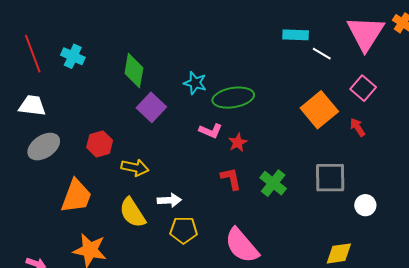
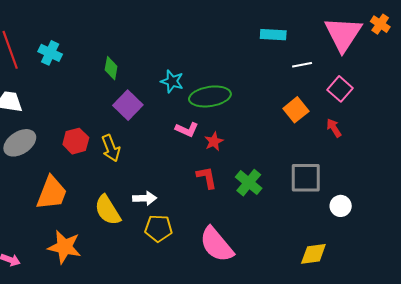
white line: (322, 54) -> (302, 65), moved, turned -42
green diamond: (134, 71) -> (111, 68), size x0.7
orange square: (319, 110) -> (296, 110), size x0.7
yellow arrow: (135, 168) -> (111, 148), moved, turned 56

